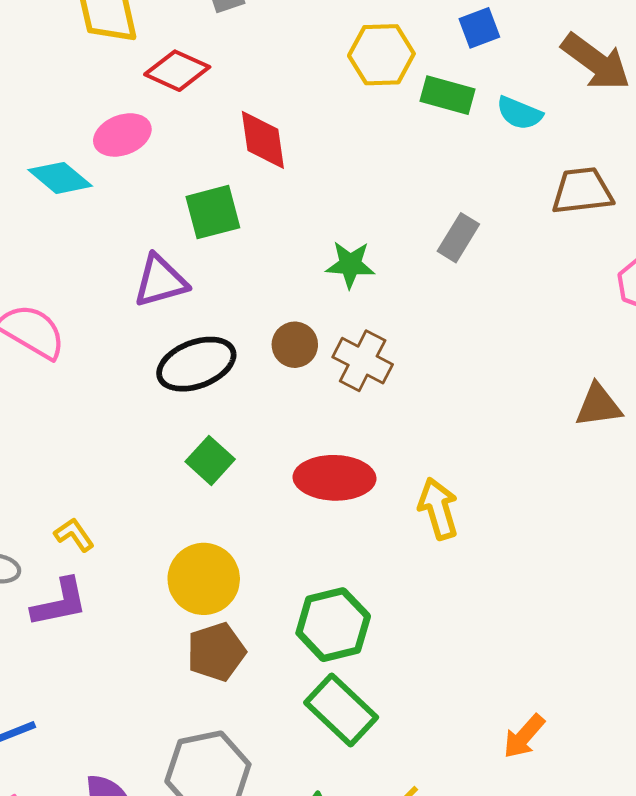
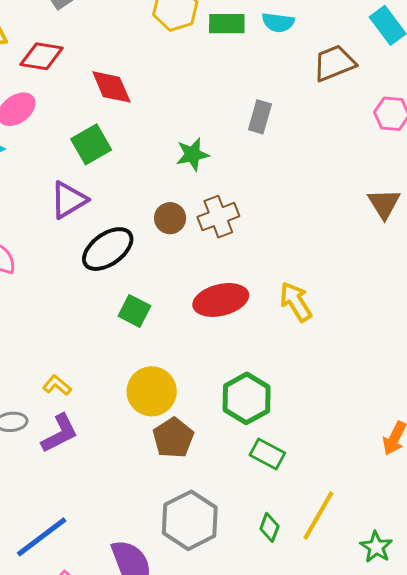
brown cross: (363, 361) -> (218, 217), turned -33
brown triangle: (598, 405) -> (384, 204), turned -39
green rectangle: (341, 710) -> (267, 454), size x0.7

